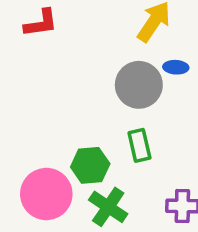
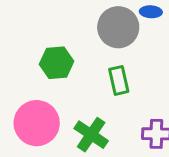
green hexagon: (90, 165) -> (57, 63), moved

